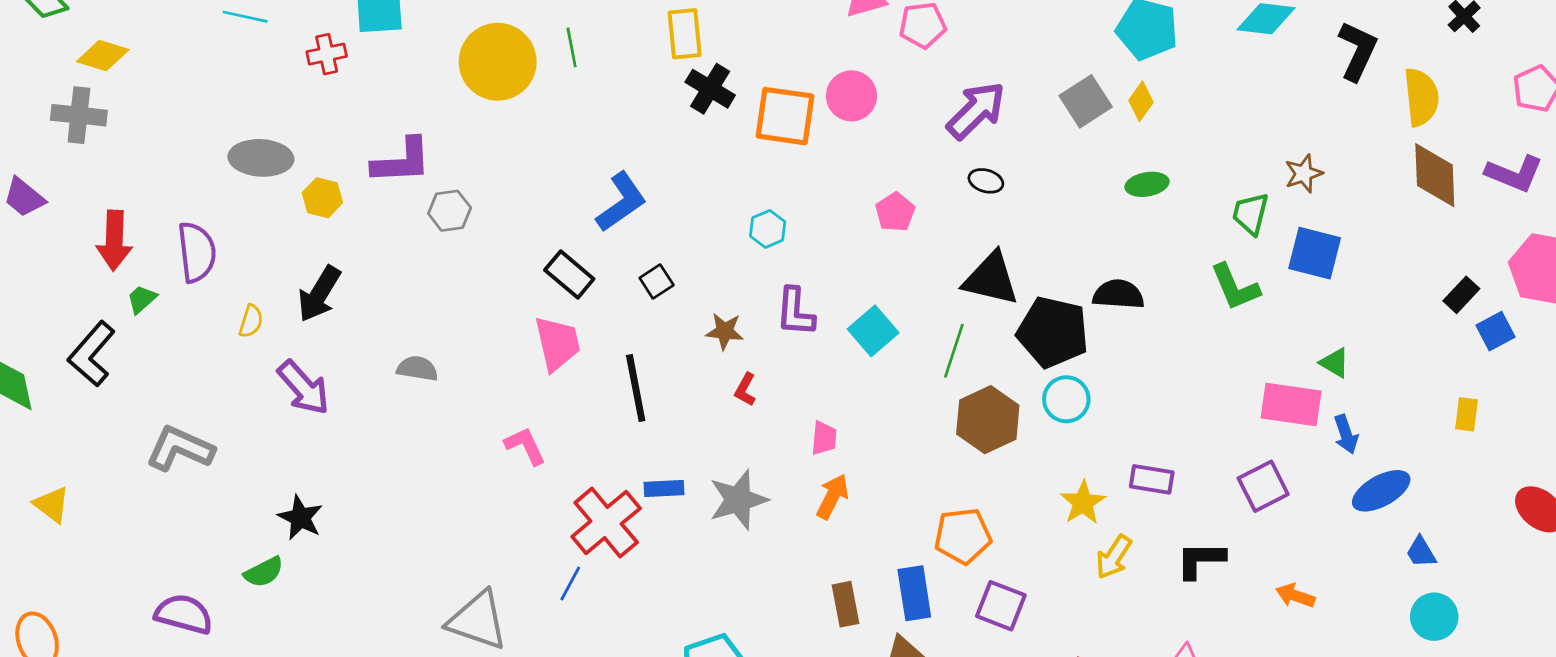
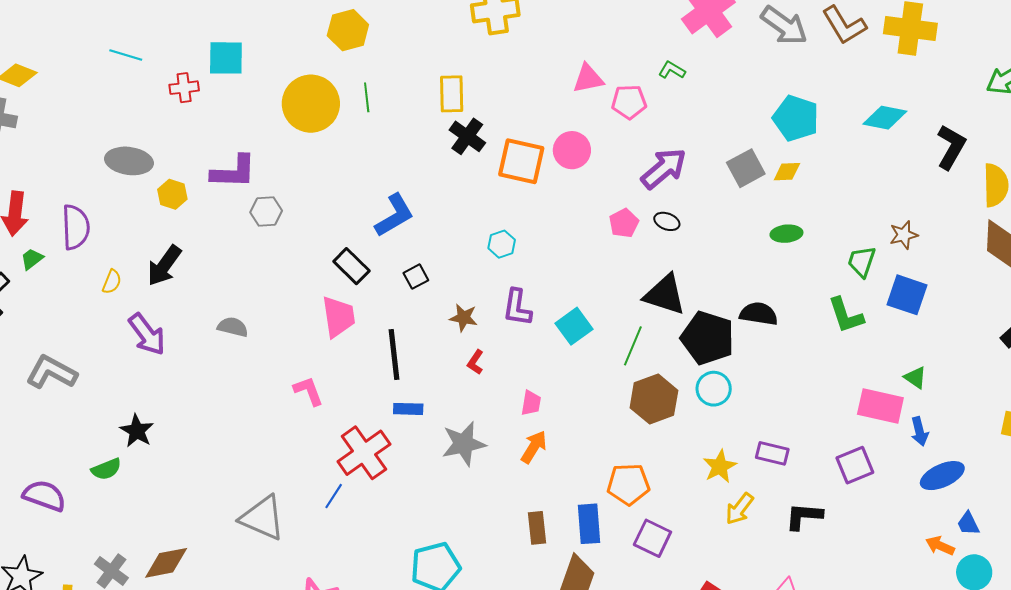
yellow diamond: (1141, 101) -> (787, 172), turned 48
pink pentagon: (895, 212) -> (624, 223), moved
blue rectangle: (664, 488) -> (408, 409), moved
orange arrow: (1295, 596) -> (940, 546), moved

